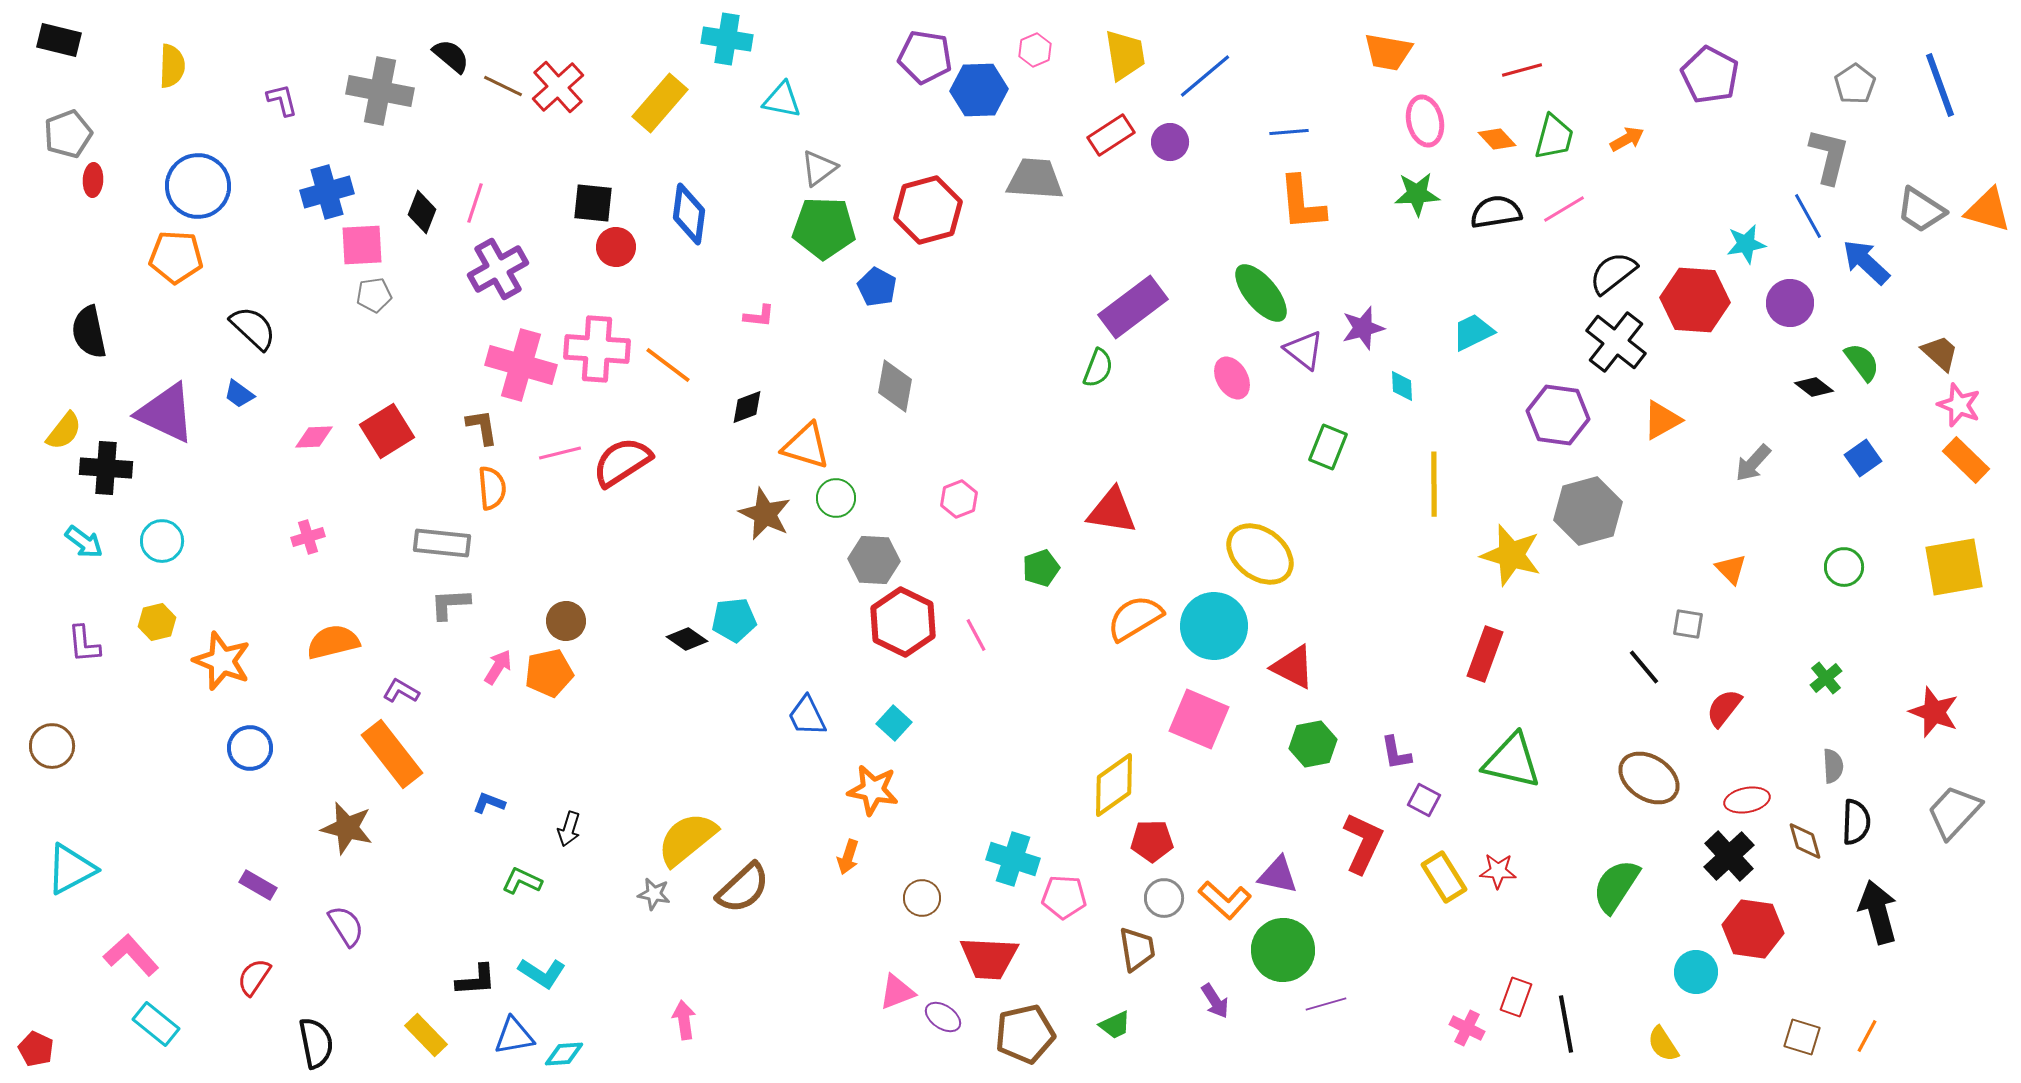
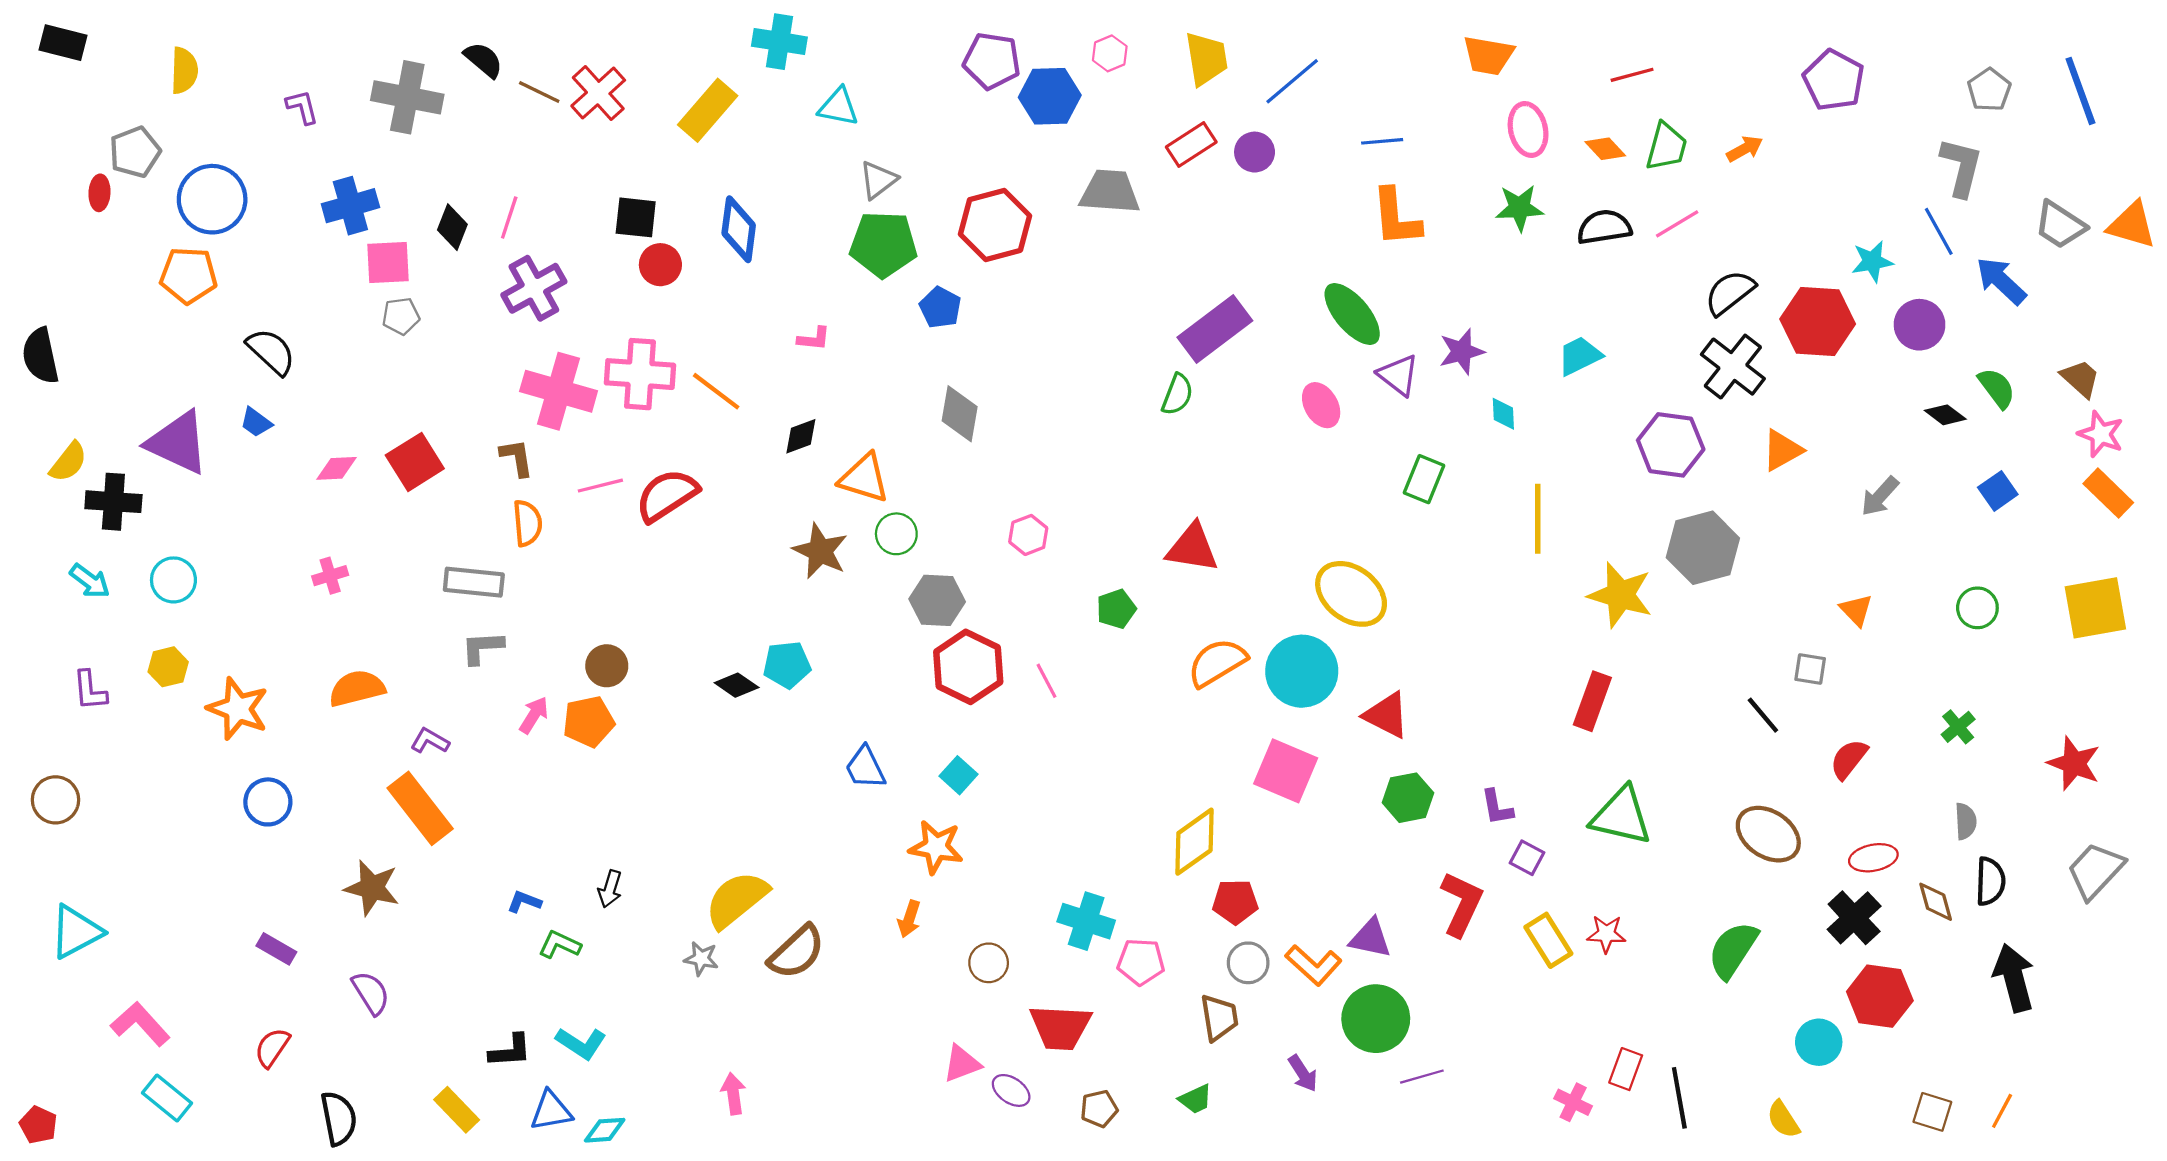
gray pentagon: (68, 134) -> (135, 152), moved
black semicircle: (89, 332) -> (40, 356), moved
blue L-shape: (489, 803) -> (524, 902), moved
brown pentagon: (1025, 1034) -> (1099, 1109), size x0.6

